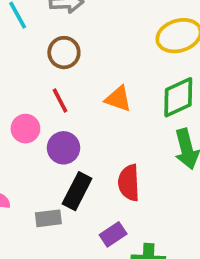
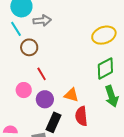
brown circle: (64, 53) -> (29, 47), moved
orange triangle: (118, 99) -> (71, 95), moved

